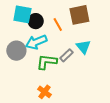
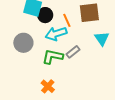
cyan arrow: (36, 42) -> (56, 34), moved
cyan triangle: (83, 47) -> (102, 39), moved

